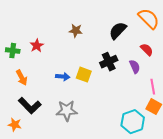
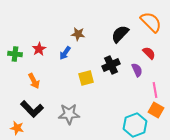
yellow square: (84, 75) -> (86, 78), turned -35
blue arrow: (63, 77) -> (65, 53), moved, turned 120
orange arrow: (22, 78) -> (34, 81), moved

